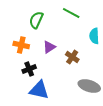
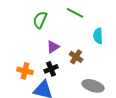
orange cross: (21, 45) -> (25, 71), moved
black cross: (29, 69) -> (51, 69), moved

